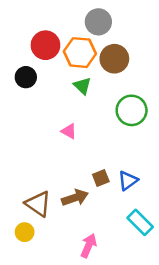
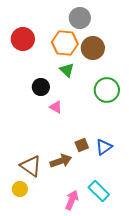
red circle: (45, 45) -> (23, 39), moved
black circle: (26, 77) -> (41, 87), moved
cyan rectangle: (140, 222) -> (99, 191), moved

